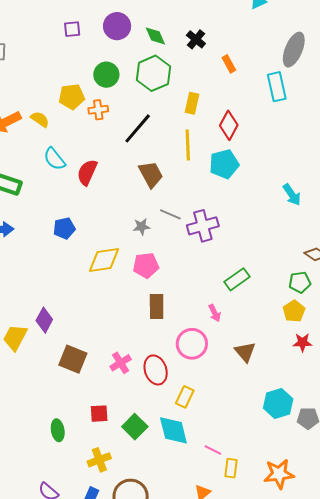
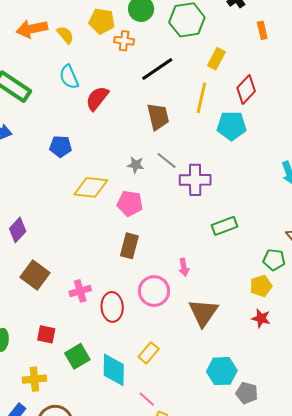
green rectangle: (237, 279) -> (225, 226), moved
brown triangle: (245, 352) -> (203, 313), size x1.4
yellow rectangle: (185, 397) -> (149, 353), moved

